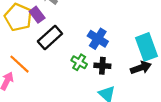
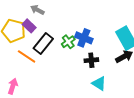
green cross: (79, 62) -> (68, 42), moved, turned 32
orange line: (19, 64) -> (27, 56), moved

